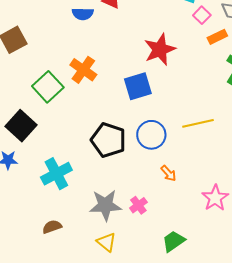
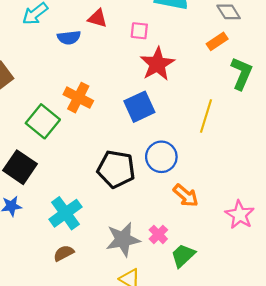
pink square: (202, 15) -> (139, 31), moved, turned -30
yellow line: (198, 123) -> (206, 116), moved, turned -52
orange arrow: (168, 173) -> (186, 196), size x1.4
brown semicircle: (52, 227) -> (64, 253), moved
green trapezoid: (173, 241) -> (183, 255), moved

